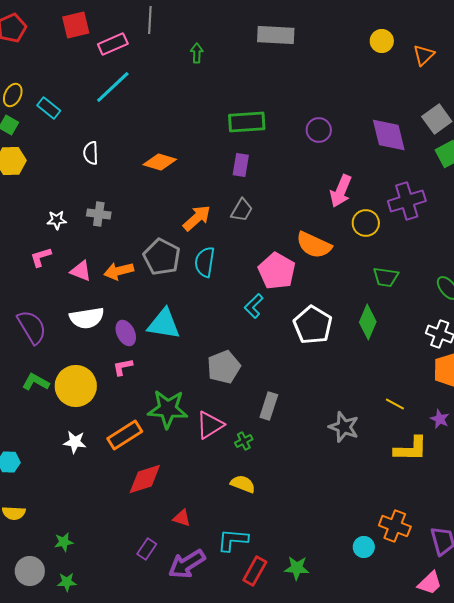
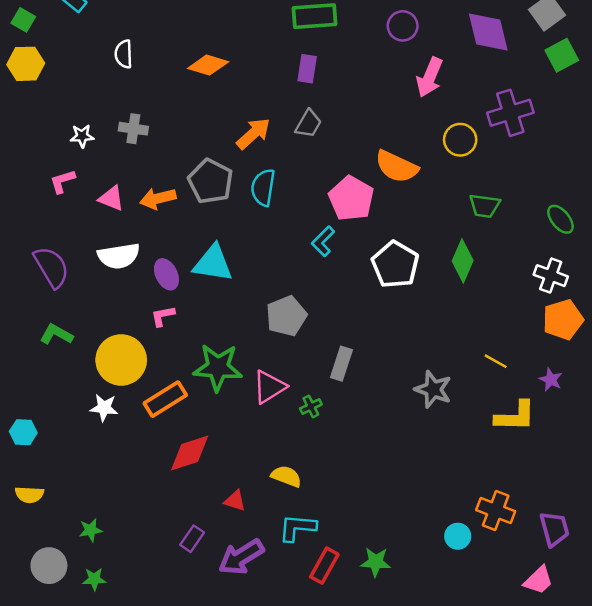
pink arrow: (341, 191) -> (430, 77), moved
yellow circle: (76, 386) -> (121, 360), moved
yellow semicircle: (243, 484) -> (286, 476), moved

